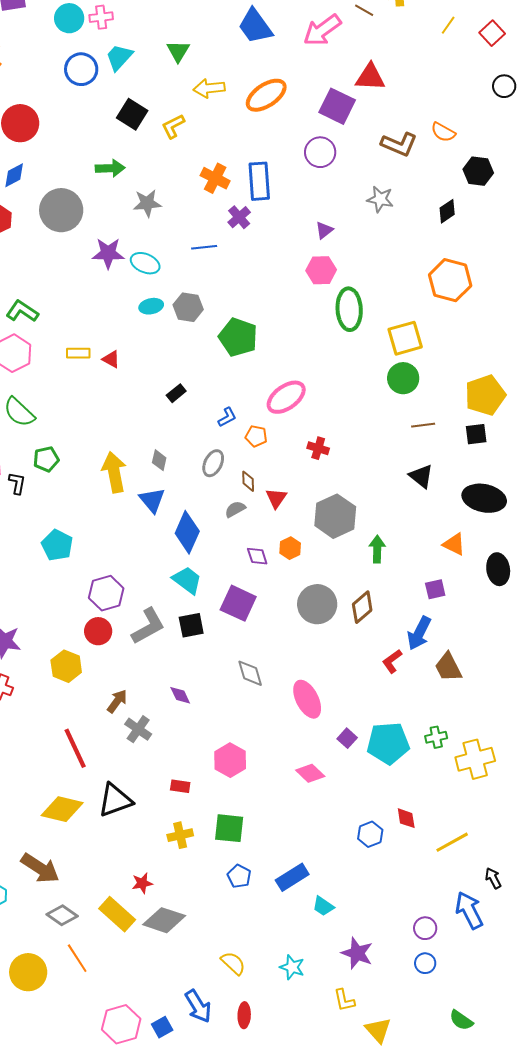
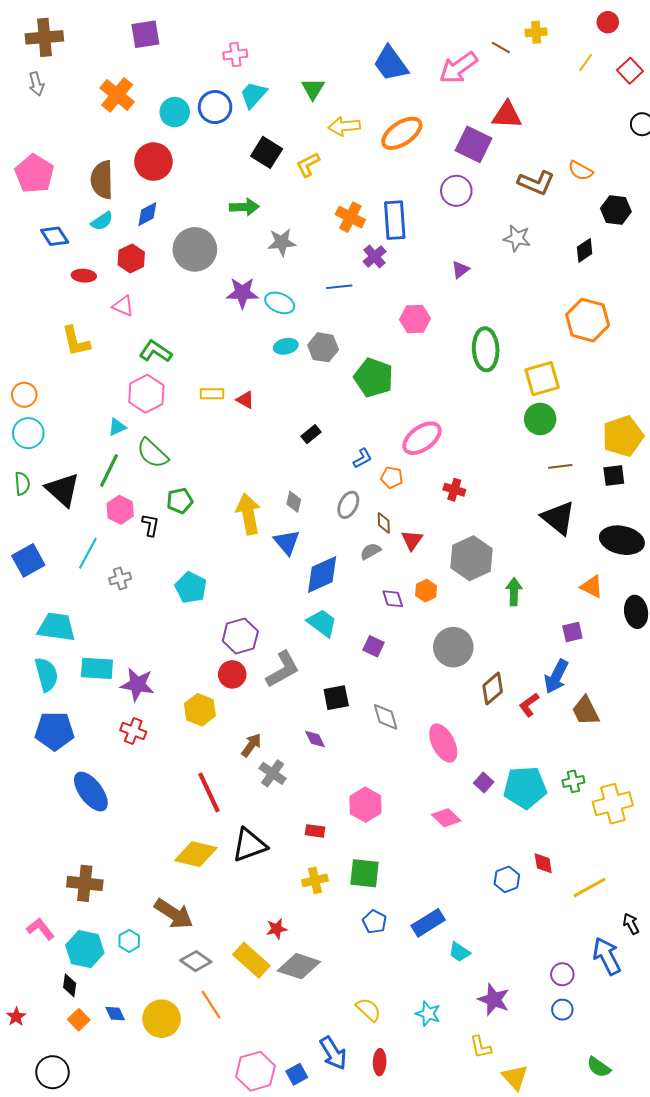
cyan circle: (69, 18) -> (175, 112), moved
pink hexagon: (321, 270) -> (415, 319), moved
black triangle: (421, 476) -> (558, 518), size x1.4
blue diamond: (187, 532) -> (322, 574), turned 42
purple square: (238, 603) -> (374, 646), size x0.6
brown diamond: (362, 607) -> (493, 689), moved
black square: (191, 625) -> (336, 698), moved

